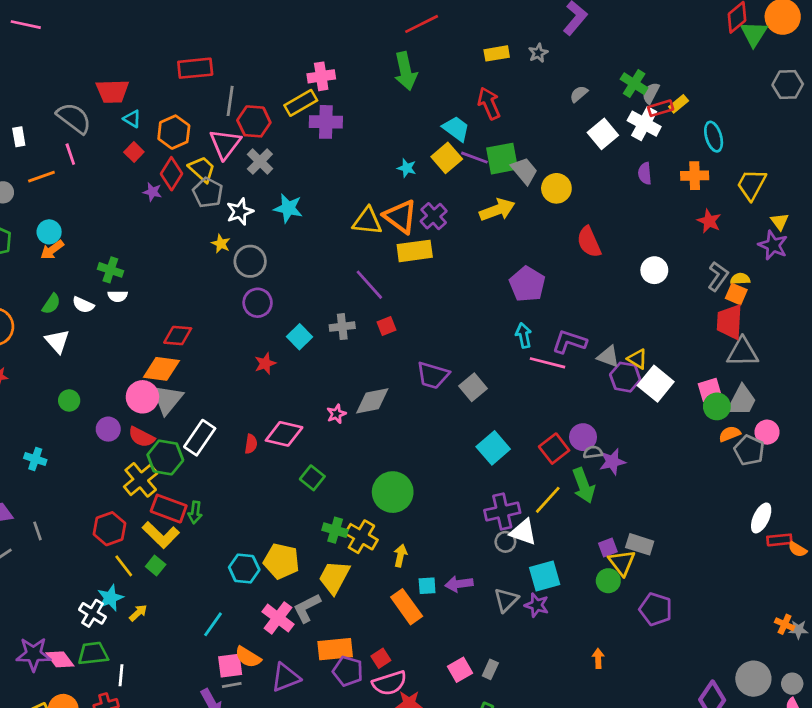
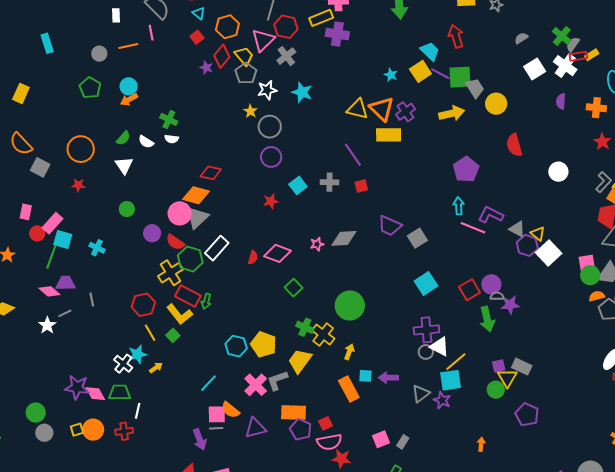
yellow line: (548, 500) -> (456, 362), moved

